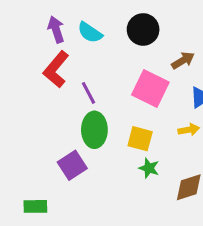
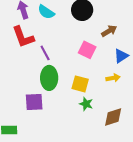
red L-shape: (56, 69) -> (23, 37), turned -60
pink square: (150, 88) -> (87, 50), size x0.7
purple square: (72, 165) -> (34, 102), turned 30

